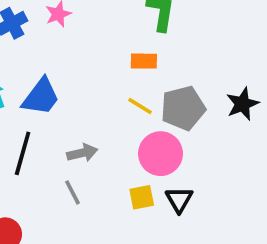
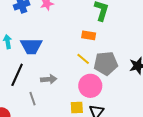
blue trapezoid: (41, 97) -> (31, 46), turned 45
gray line: (73, 192) -> (33, 99), moved

